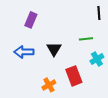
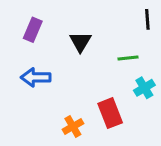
purple rectangle: (31, 20) -> (33, 30), moved
black triangle: (54, 49) -> (80, 42), moved

